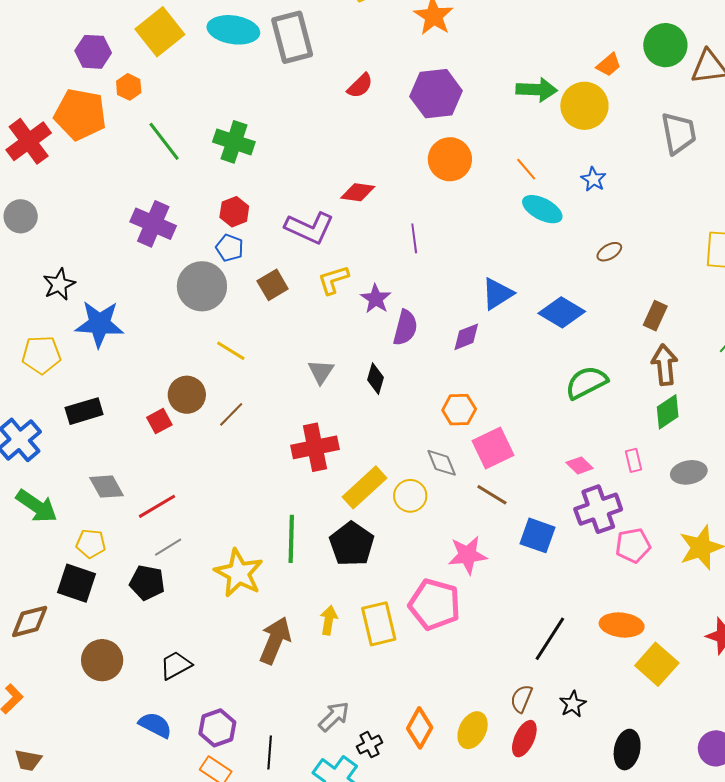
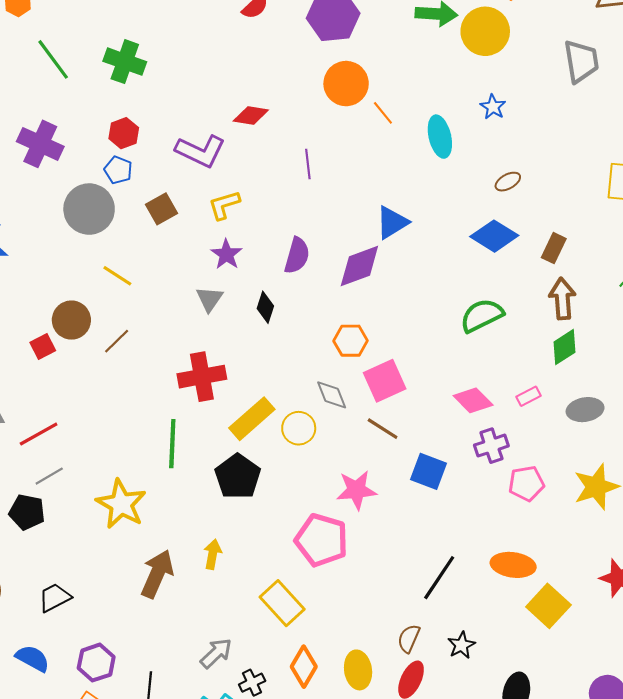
orange line: (526, 169) -> (383, 113), moved
cyan ellipse: (542, 209) -> (440, 137), turned 48
purple star: (376, 299) -> (226, 254), moved
blue diamond: (562, 312) -> (494, 236), moved
purple diamond: (466, 337) -> (359, 266), size x1.5
pink rectangle: (633, 460) -> (528, 396), turned 75
pink diamond: (580, 465) -> (473, 400), size x1.4
purple cross: (598, 509) -> (491, 446), size x0.7
green line: (291, 539) -> (172, 444), moved
yellow rectangle: (379, 624) -> (282, 603), moved, turned -30
yellow ellipse: (473, 730) -> (358, 670), turned -36

